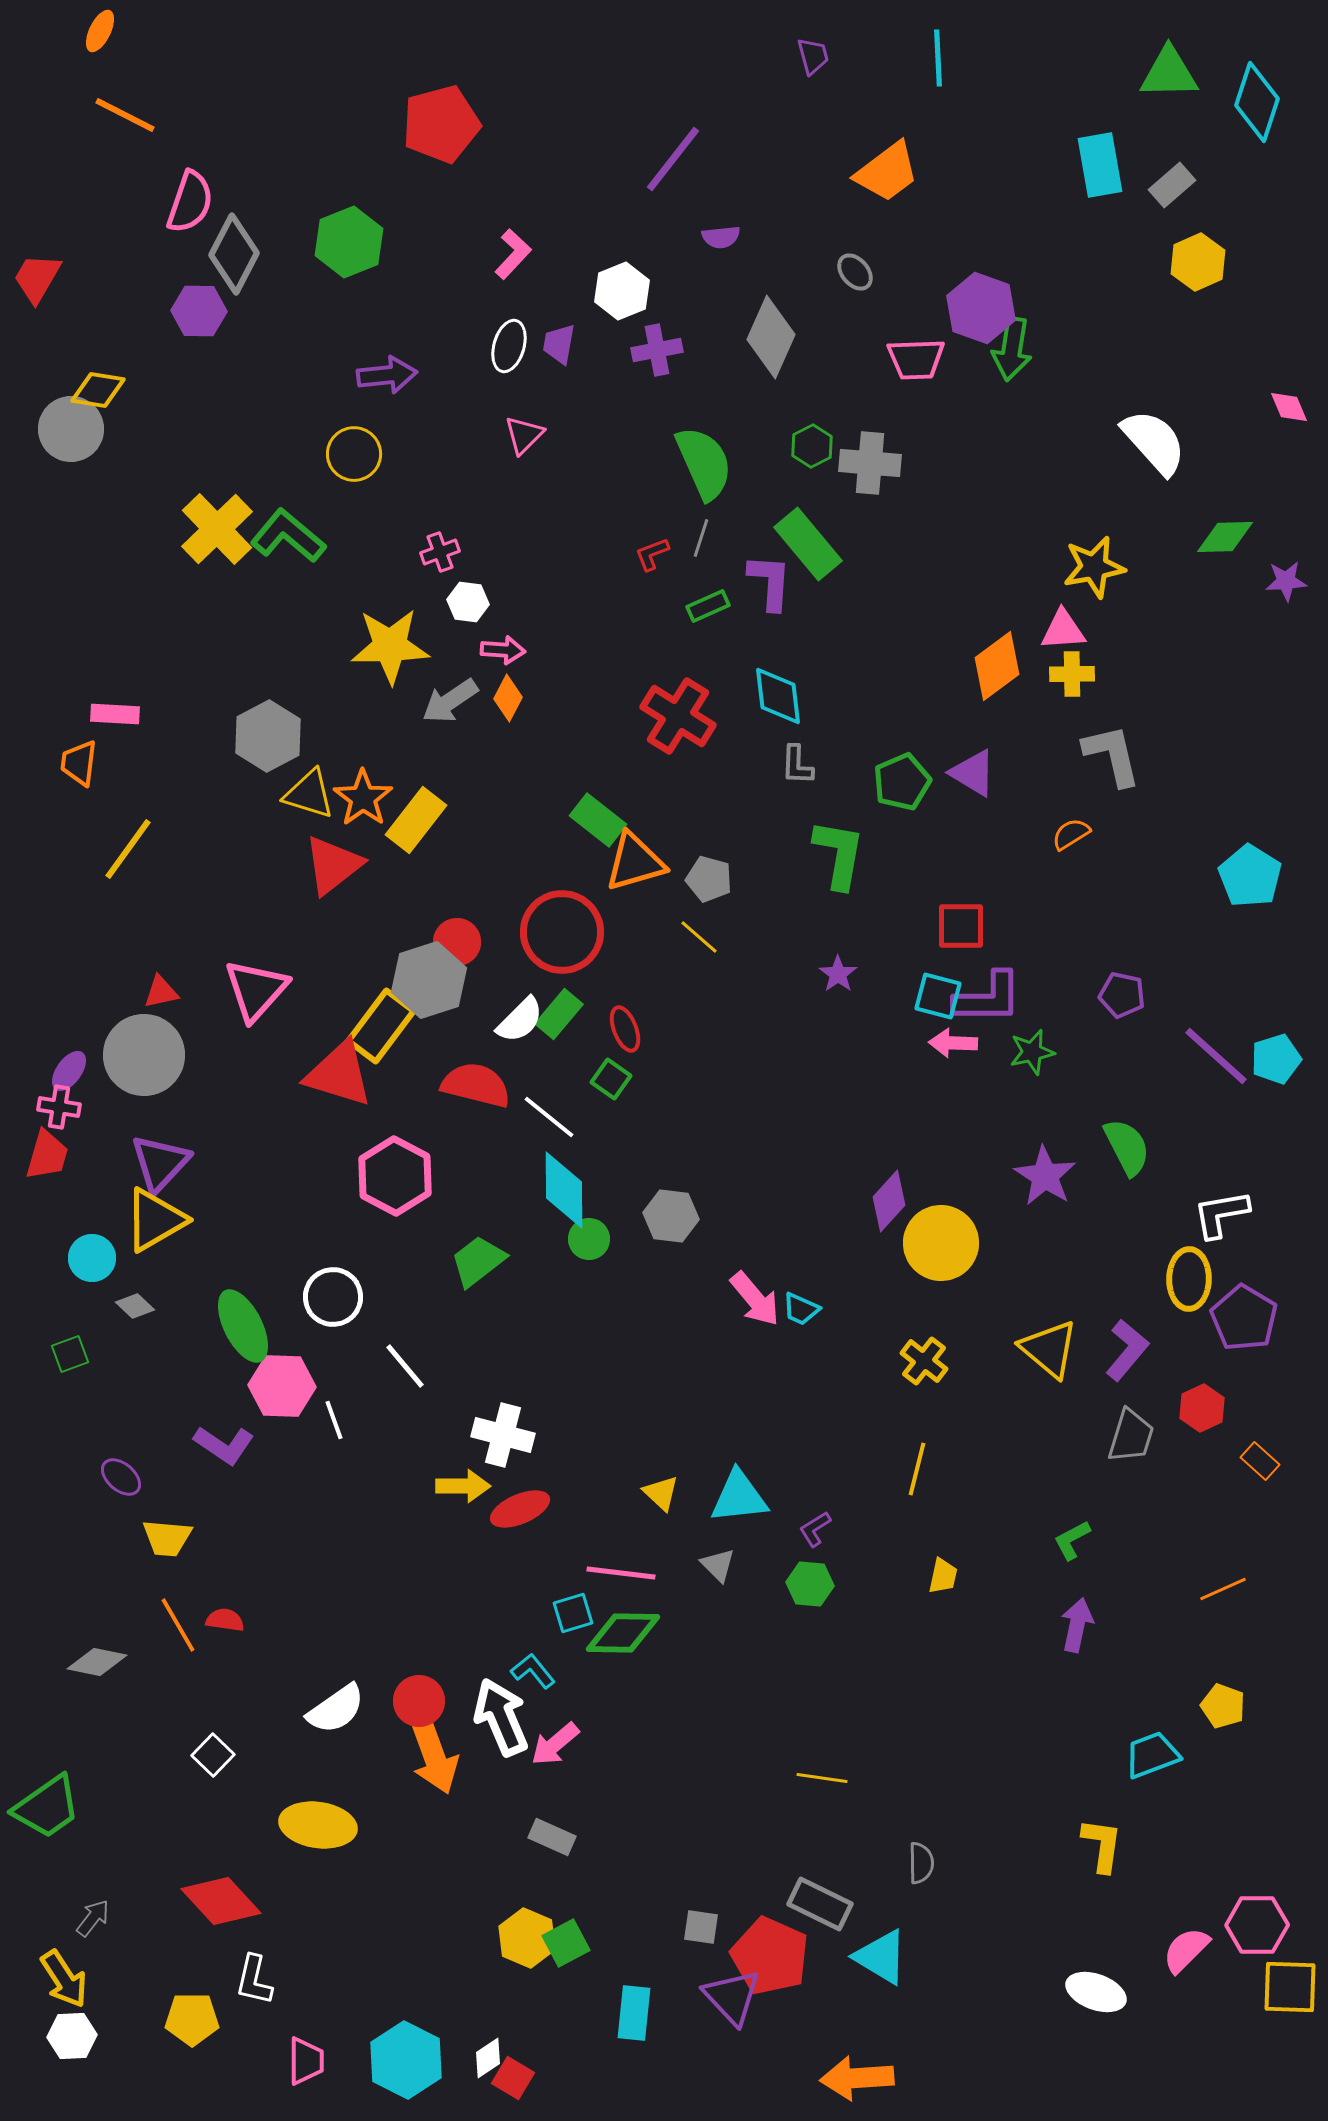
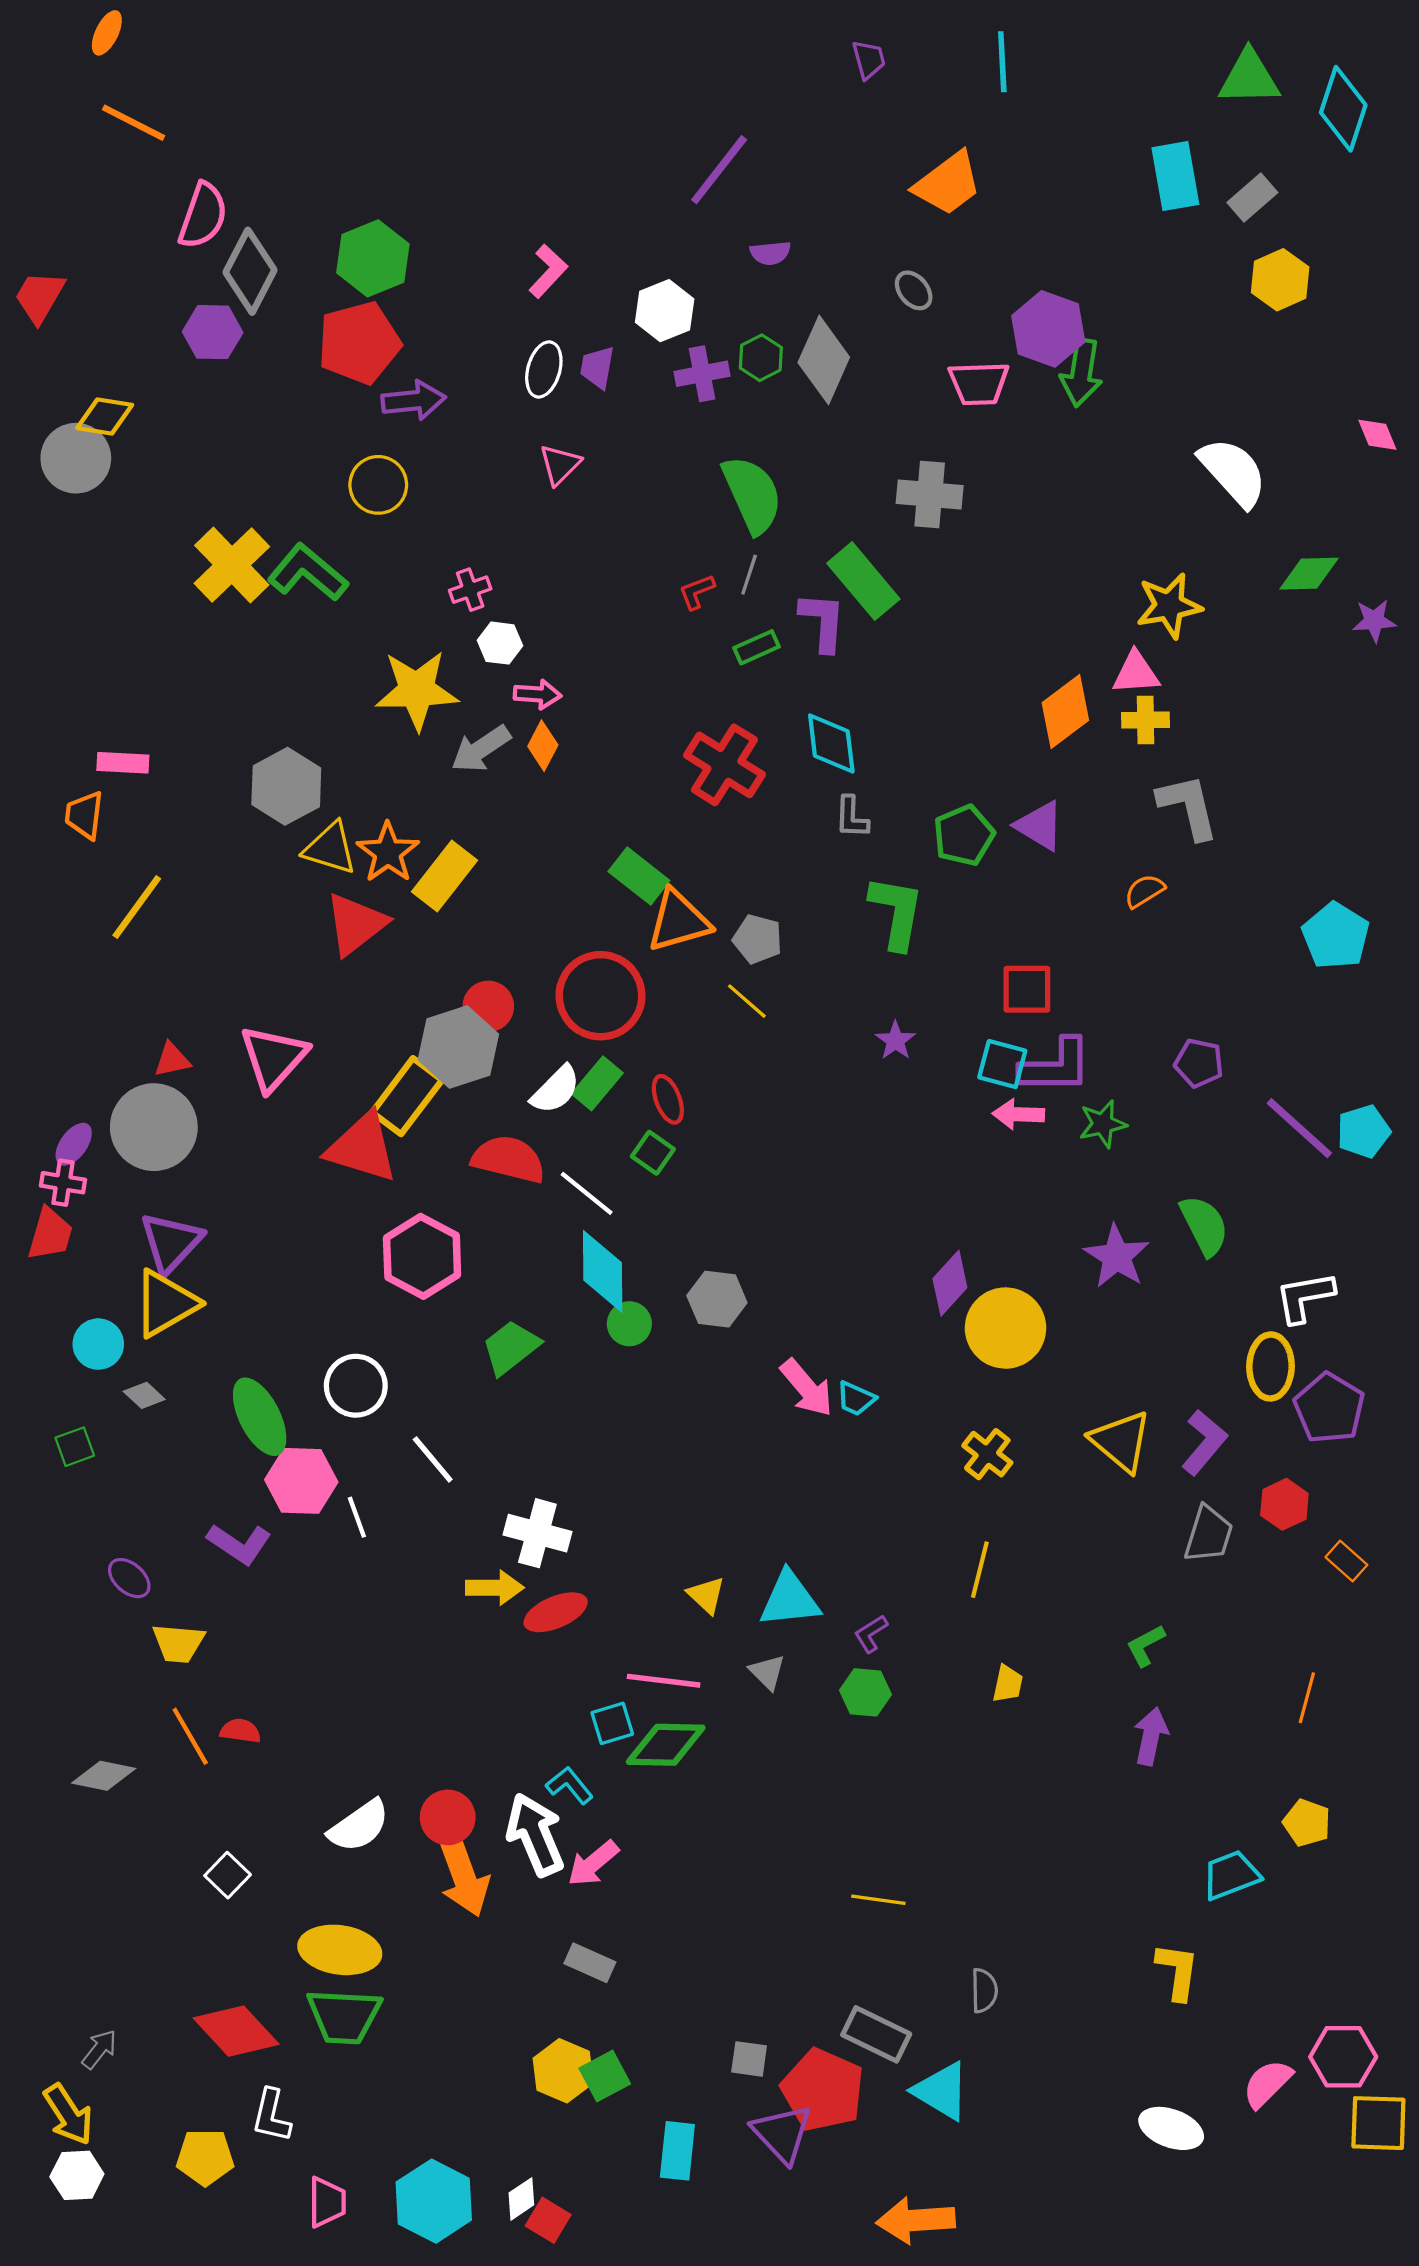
red pentagon: (441, 124) -> (359, 343), moved
green hexagon: (812, 446) -> (761, 358), moved
orange line: (1223, 1589) -> (1307, 1698), turned -51
green trapezoid: (47, 1807) -> (344, 2016), moved, turned 38

